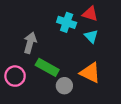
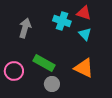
gray arrow: (30, 43) -> (25, 28), moved
gray circle: (64, 86) -> (52, 84), moved

